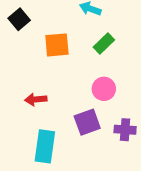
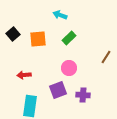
black square: (19, 19) -> (13, 34), moved

